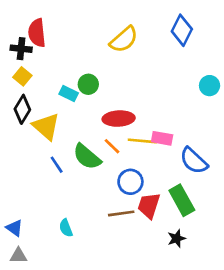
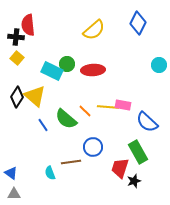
cyan rectangle: (69, 93) -> (52, 71), size x1.5
black diamond: (22, 109) -> (17, 97), moved
red ellipse: (119, 119) -> (93, 70), moved
blue circle: (130, 182) -> (93, 147), moved
red trapezoid: (149, 206) -> (120, 168), moved
brown line: (121, 213) -> (71, 162), moved

